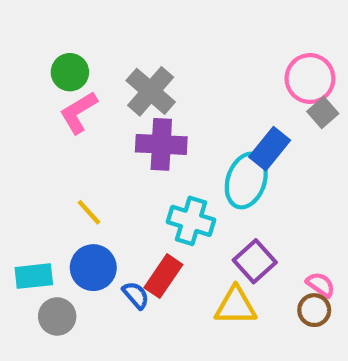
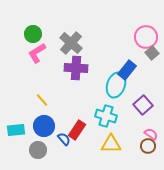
cyan cross: (191, 221) -> (106, 116), moved
purple square: (255, 261) -> (143, 105), moved
gray circle: (57, 316) -> (38, 150), moved

